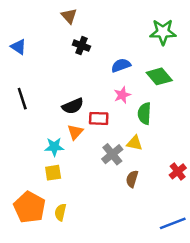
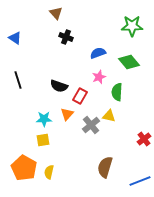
black semicircle: (73, 106) -> (59, 86), turned 42
red rectangle: (99, 118) -> (80, 96), turned -63
orange triangle: (75, 132) -> (67, 114), moved
brown semicircle: (132, 179) -> (105, 167), moved, size x1.5

